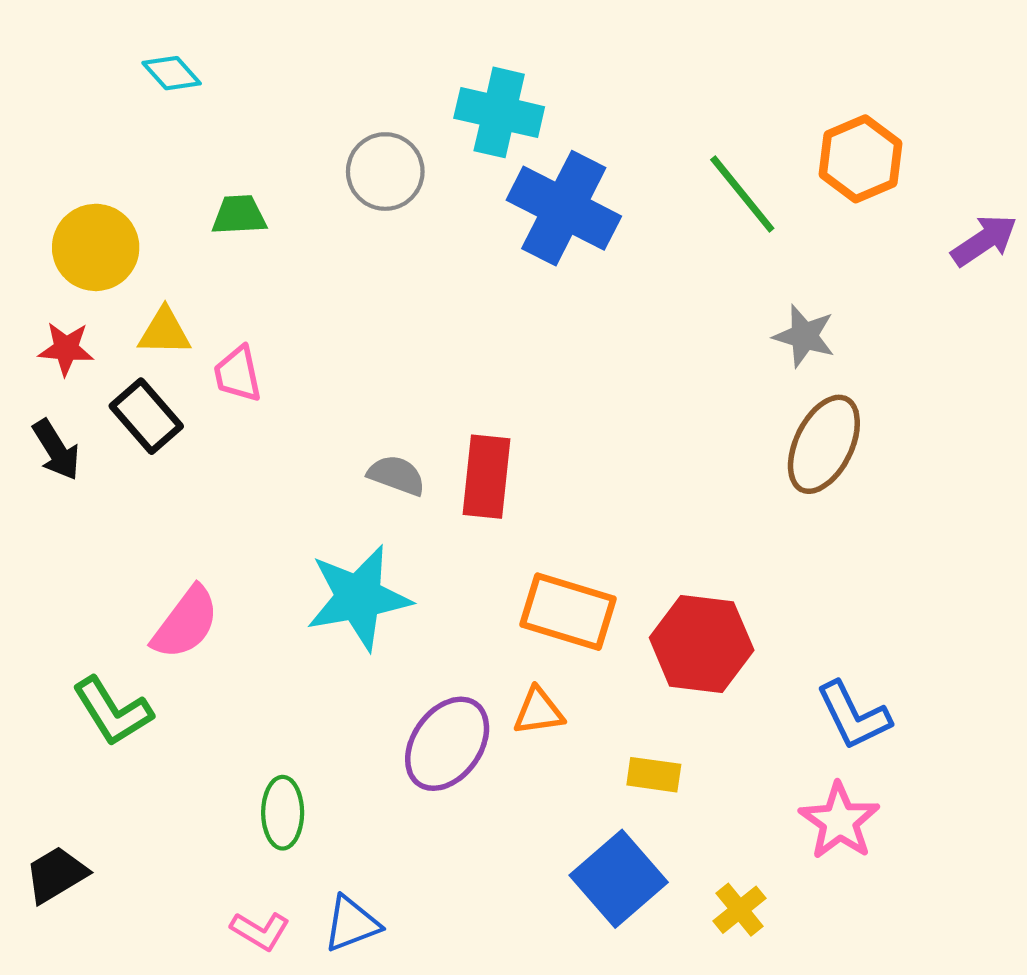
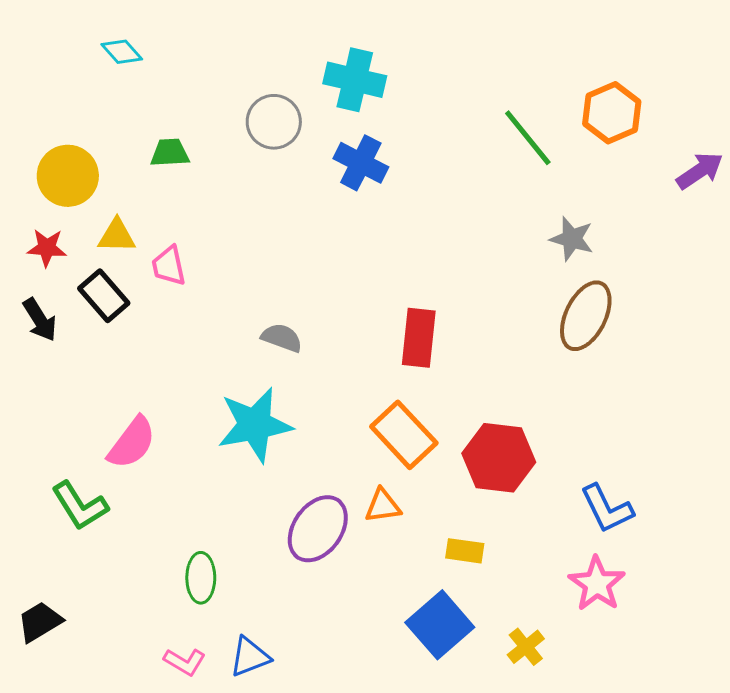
blue cross: (564, 208) -> (361, 163), moved, size x0.7
red rectangle: (486, 477) -> (419, 338), moved
orange rectangle: (568, 612) -> (404, 435), turned 30

